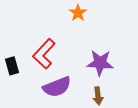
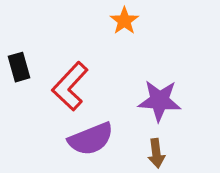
black rectangle: (12, 66) -> (19, 67), moved

